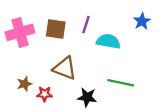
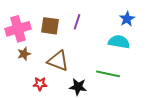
cyan semicircle: (108, 41) -> (119, 42), moved
brown star: (24, 84) -> (24, 54), moved

